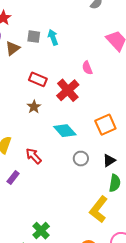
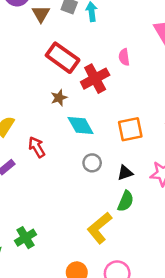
brown triangle: (13, 48) -> (41, 14), turned -35
red rectangle: (38, 79) -> (63, 58), size x1.5
brown star: (34, 107) -> (59, 98), moved

